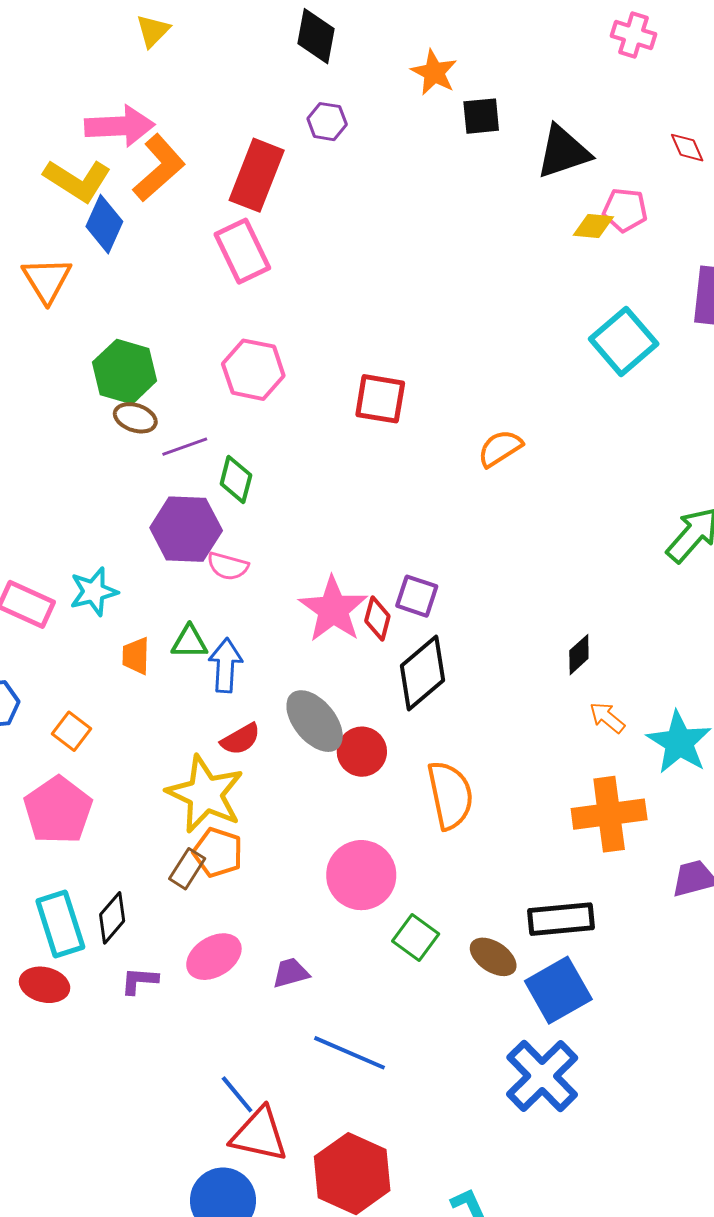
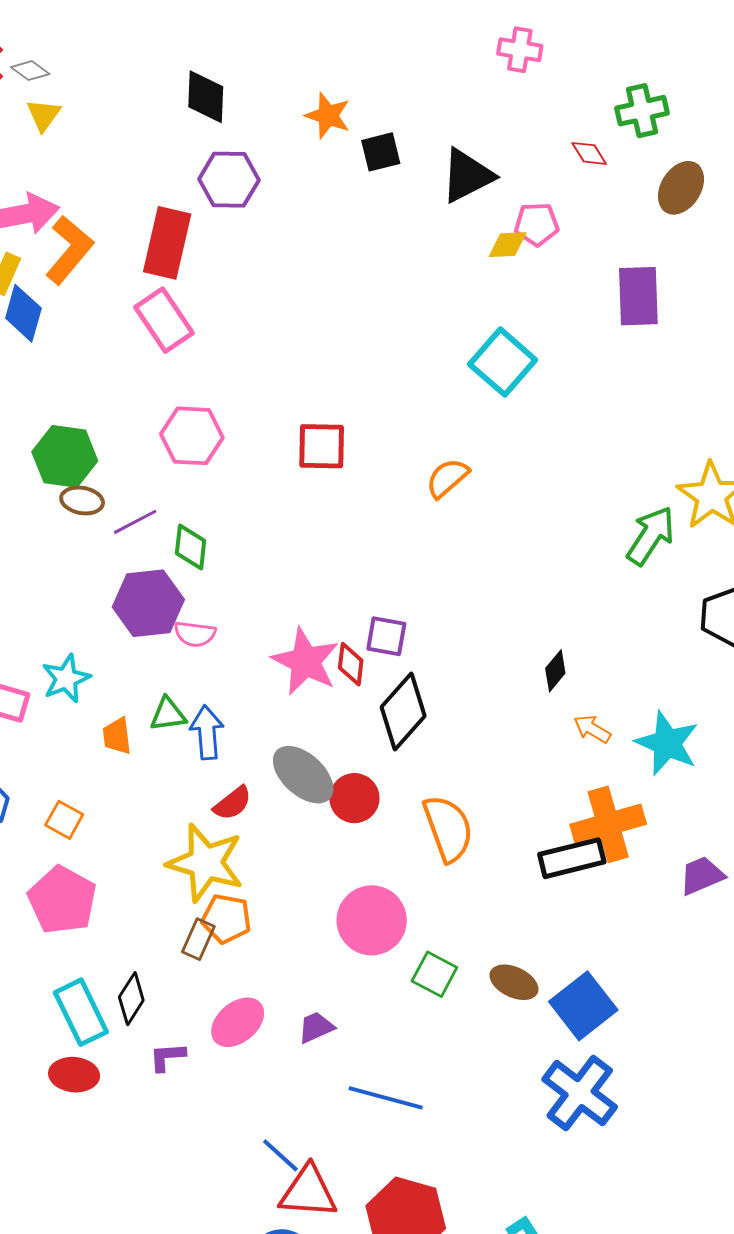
purple hexagon: (327, 122) -> (229, 180), size x1.5
cyan square: (624, 341) -> (503, 362), moved
black rectangle: (561, 919) -> (572, 858), moved

